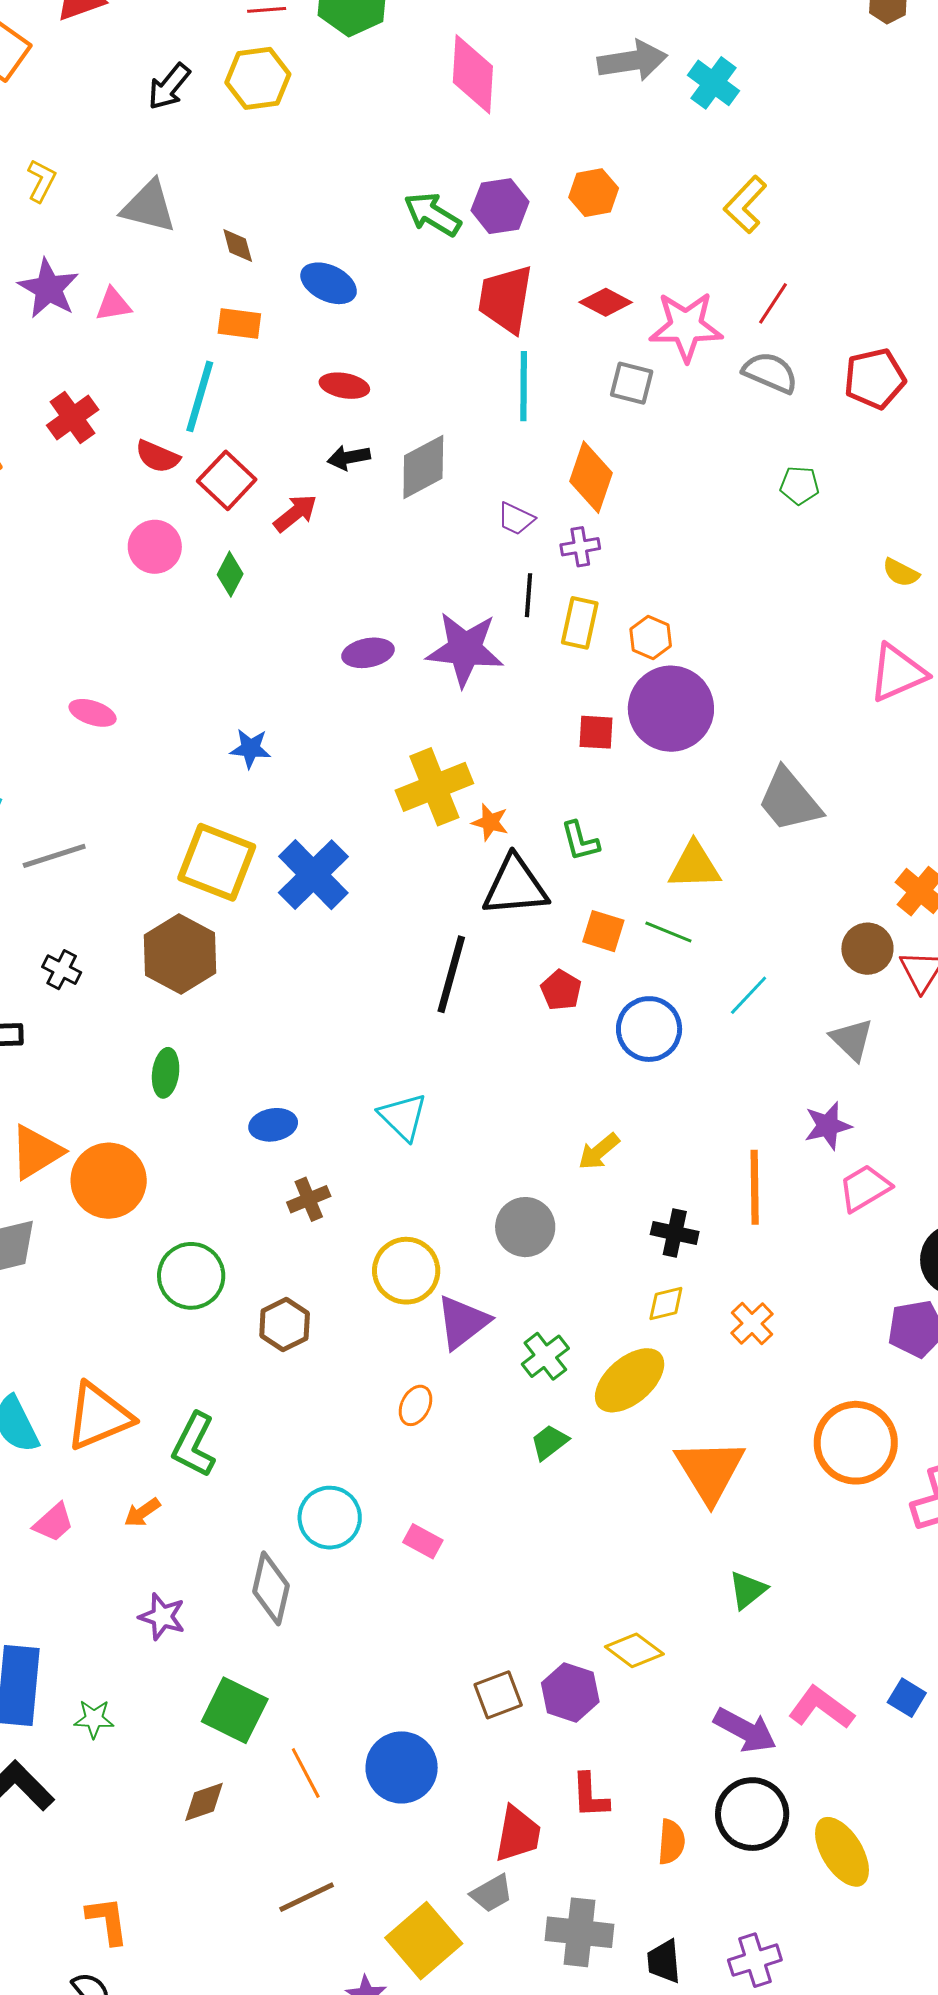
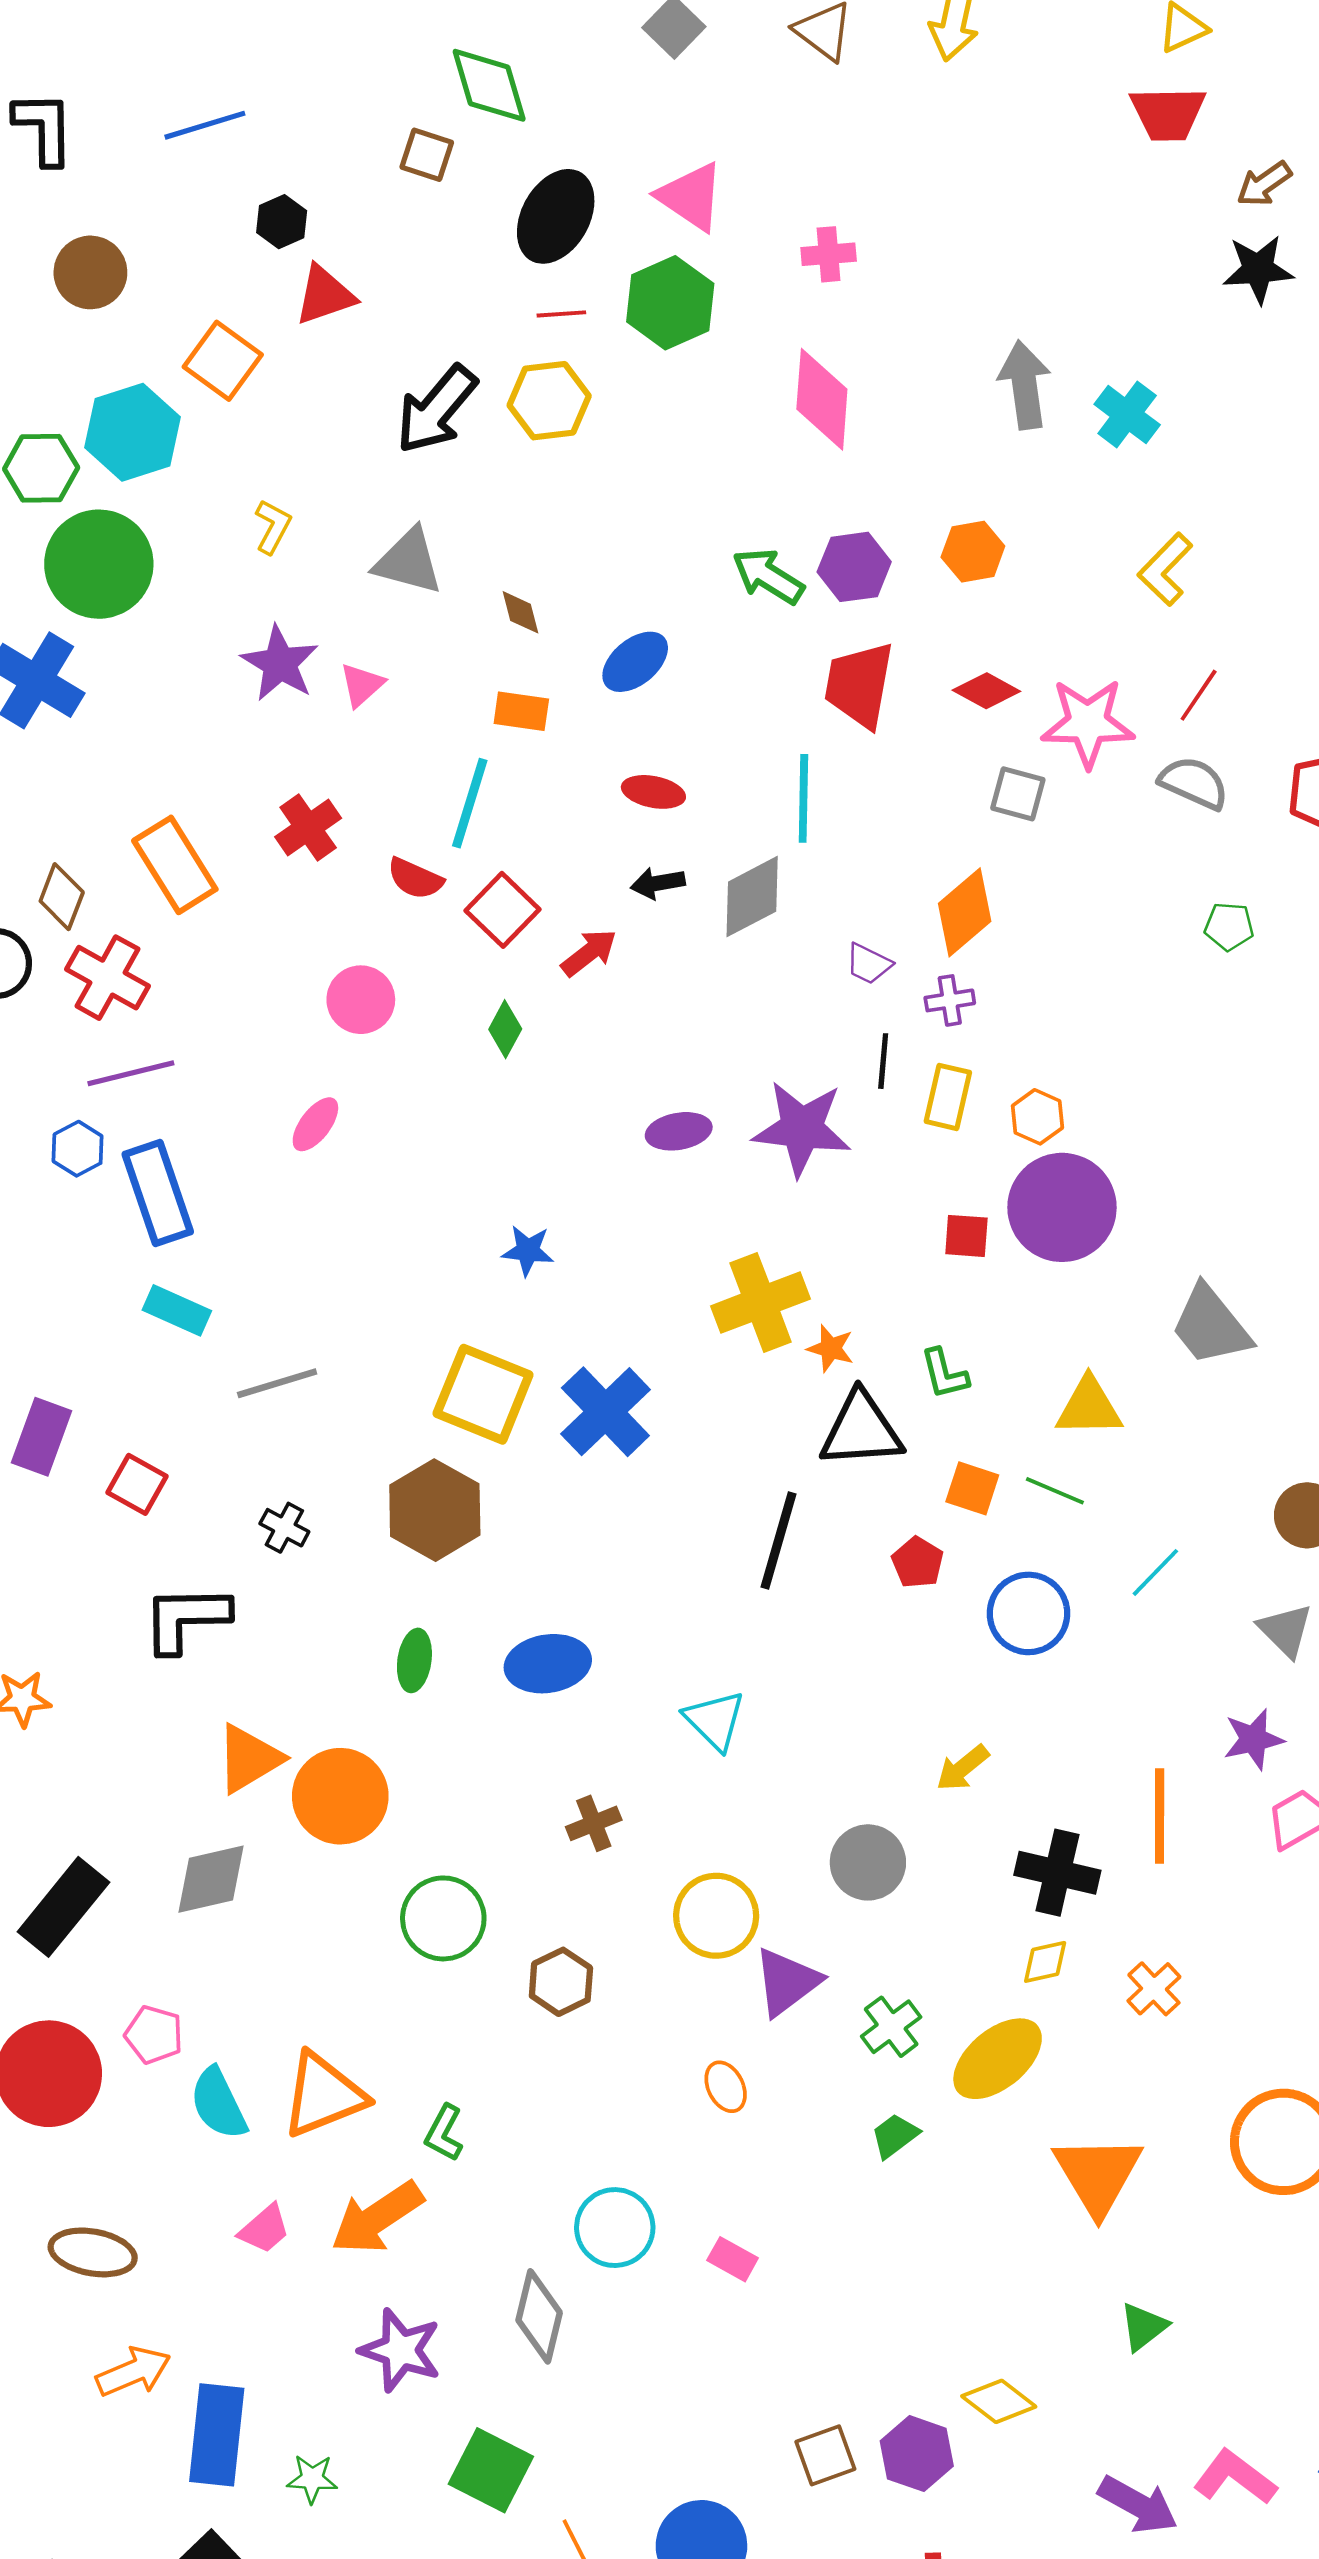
gray arrow: (632, 61) -> (1025, 385), turned -90
black arrow: (169, 87) -> (436, 409), size x1.5
blue ellipse: (329, 283) -> (635, 662), turned -66
pink triangle: (113, 304) -> (362, 685), turned -33
cyan line: (524, 386) -> (803, 798), moved
orange diamond: (591, 477) -> (965, 912), turned 30
pink circle: (155, 547) -> (361, 1000), moved
pink ellipse: (93, 713) -> (315, 1124), moved, turned -72
blue ellipse: (273, 1125) -> (548, 1664), moved, size x1.4
black cross: (675, 1233) -> (1057, 1873), size x1.4
orange ellipse: (415, 1405) -> (726, 2087), turned -54
green L-shape: (194, 1445) -> (444, 2133), size x0.7
orange arrow: (142, 1512) -> (377, 2218), size x2.0
purple star: (162, 1617) -> (401, 2350), size x1.4

